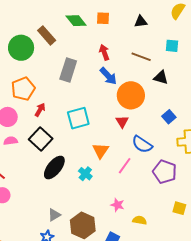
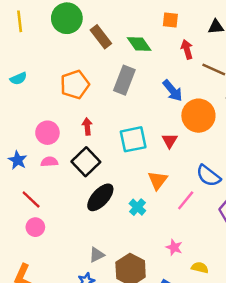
green diamond: (76, 21) -> (139, 44), moved
green circle: (21, 48) -> (67, 18), moved
red arrow: (104, 52) -> (187, 49), moved
orange pentagon: (23, 89) -> (75, 85), moved
red arrow: (40, 110) -> (87, 126), turned -40
red triangle: (122, 122) -> (170, 141), moved

